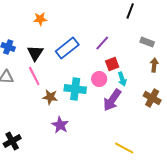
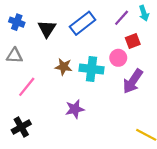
pink line: (34, 76) -> (27, 87), moved, turned 66
cyan arrow: (122, 79) -> (144, 13), moved
brown star: (50, 97) -> (64, 67), moved
purple star: (60, 125) -> (75, 109), turned 30

